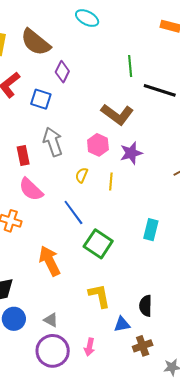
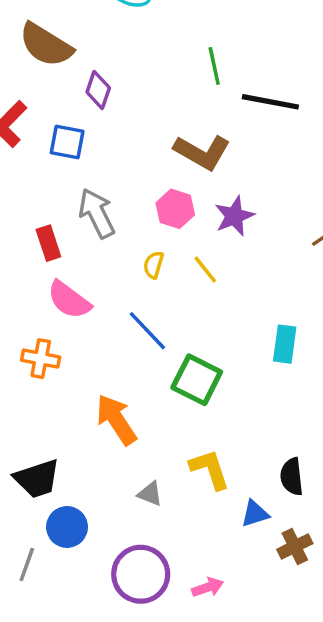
yellow line: (111, 182) -> (205, 270), turned -36
gray triangle: (51, 320) -> (150, 494), moved
pink arrow: (90, 347) -> (208, 587), moved, turned -114

